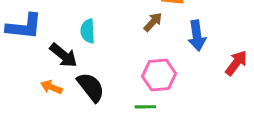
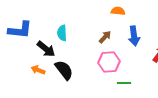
brown arrow: (153, 22) -> (105, 37), moved
green line: (145, 107) -> (124, 83), moved

